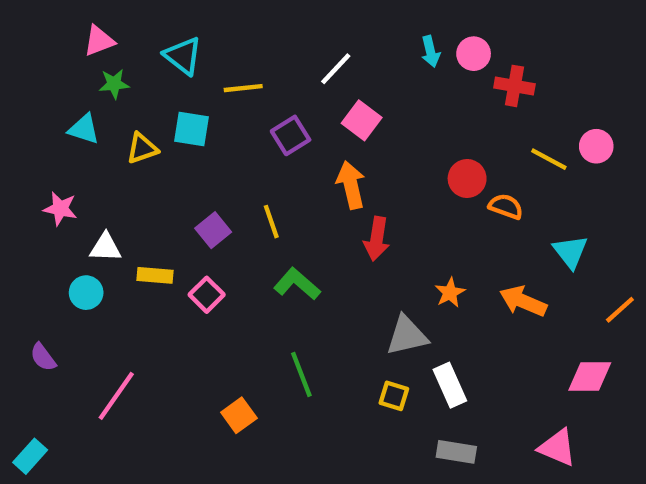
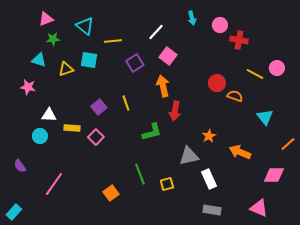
cyan arrow: (430, 52) -> (192, 18), moved
pink star: (60, 209) -> (28, 87), moved
green L-shape: (297, 284) -> (152, 132), moved, turned 125
orange arrow: (523, 301) -> (240, 152), moved
yellow square: (394, 396) -> (167, 184), moved, turned -32

